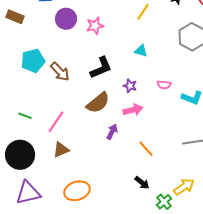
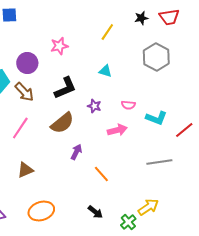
purple circle: (66, 19) -> (27, 63), moved
pink arrow: (133, 110) -> (117, 130), moved
pink line: (56, 122) -> (20, 128), moved
orange line: (146, 149) -> (101, 174), moved
black arrow: (142, 183) -> (95, 212), moved

